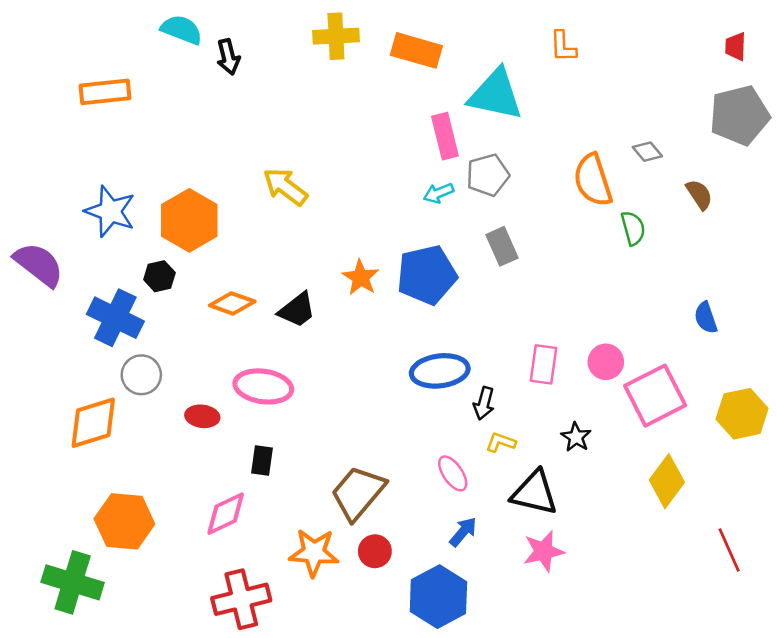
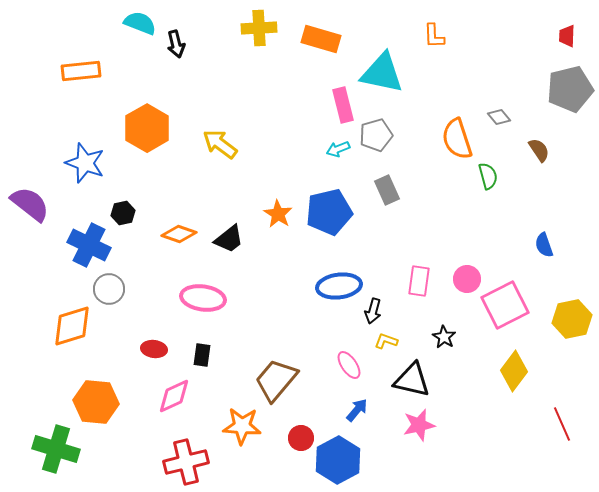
orange hexagon: (189, 220) -> (147, 128), moved
red ellipse: (202, 416) -> (154, 349), moved
red circle: (375, 551) -> (301, 438), moved

